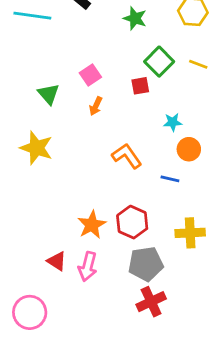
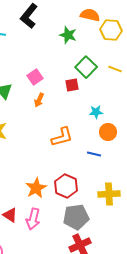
orange L-shape: (127, 156) -> (62, 137), turned 110

